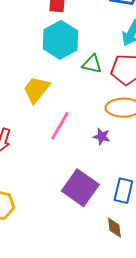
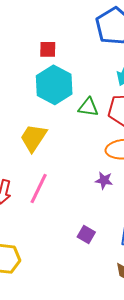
pink line: (60, 126) -> (39, 189), moved
purple square: (80, 188) -> (86, 235), size x0.5

